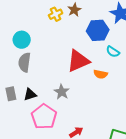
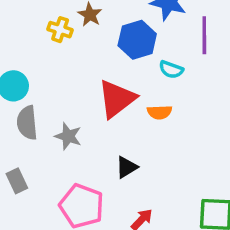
yellow cross: (56, 14) -> (60, 30), turned -32
gray star: (62, 92) -> (68, 136), moved
black triangle: (30, 94) -> (127, 167), moved

